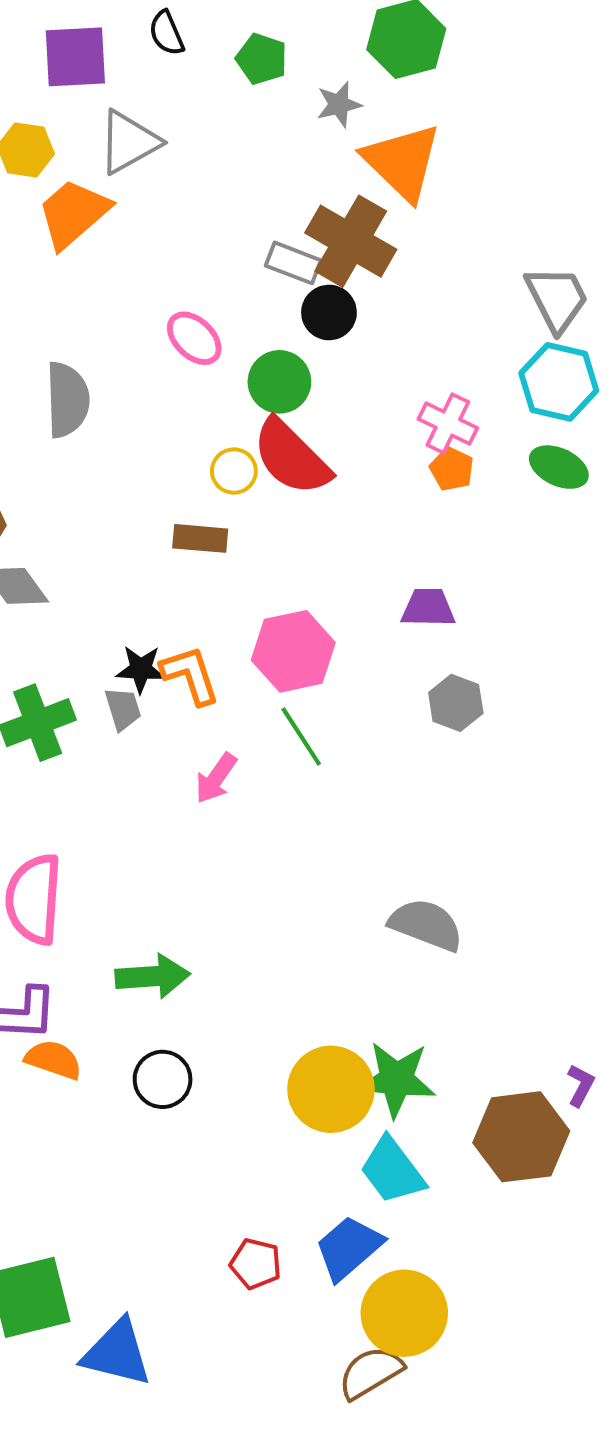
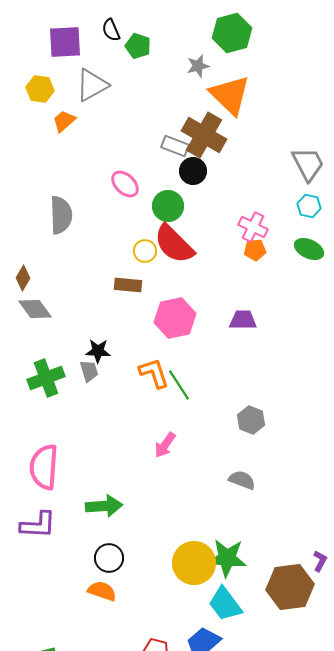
green pentagon: (262, 59) -> (138, 46), moved
orange trapezoid: (73, 213) -> (64, 121), size x0.6
cyan hexagon: (559, 382) -> (309, 206), size x0.6
orange pentagon: (452, 469) -> (255, 250), turned -30
pink hexagon: (293, 651) -> (175, 318), moved
orange L-shape: (190, 675) -> (154, 373), moved
gray hexagon: (456, 703) -> (251, 420), moved
pink arrow: (216, 778) -> (165, 445), moved
gray semicircle: (426, 925) -> (242, 480), size x0.7
orange semicircle: (54, 1060) -> (102, 591), moved

